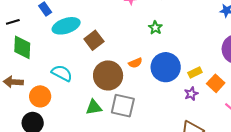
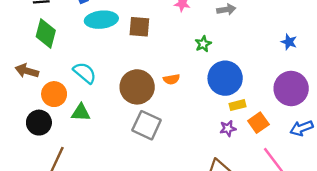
brown square: (94, 40) -> (139, 27), moved, turned 30
blue circle: (166, 67) -> (225, 78), moved
green triangle: (94, 107) -> (81, 113), moved

